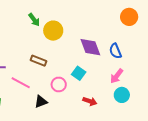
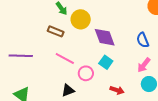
purple diamond: (90, 47) -> (105, 37), moved
brown rectangle: (39, 61) -> (56, 31), moved
pink line: (21, 83) -> (65, 58), moved

